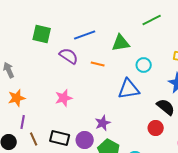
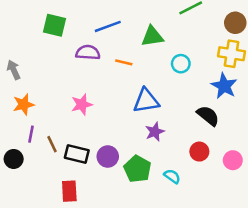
purple semicircle: (69, 56) -> (88, 52), turned -30
blue triangle: (129, 89) -> (146, 101), moved
purple star: (103, 123) -> (155, 132), moved
red circle: (156, 128) -> (199, 152), moved
brown line: (34, 139) -> (52, 144), moved

